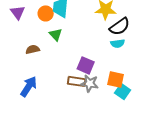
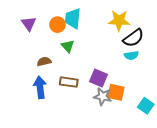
orange square: (116, 79) -> (116, 92), moved
brown rectangle: (77, 81) -> (69, 82), moved
blue arrow: (29, 86) -> (40, 87), moved, turned -40
cyan square: (123, 91) -> (146, 106), moved

